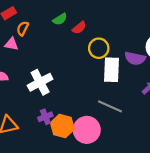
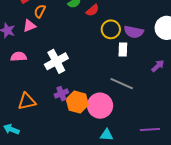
pink triangle: (11, 44) -> (29, 26), turned -32
purple semicircle: (135, 58) -> (134, 32), moved
white rectangle: (112, 70) -> (123, 49), size x0.6

